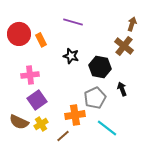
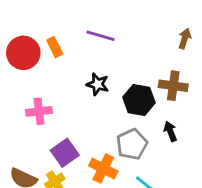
orange rectangle: (41, 40) -> (55, 47), moved
brown cross: (124, 46) -> (173, 86), moved, turned -30
purple square: (37, 100) -> (65, 153), moved
orange cross: (75, 115) -> (103, 168), turned 36

